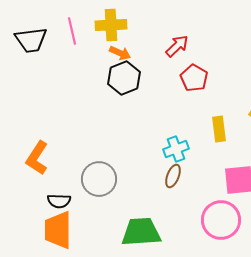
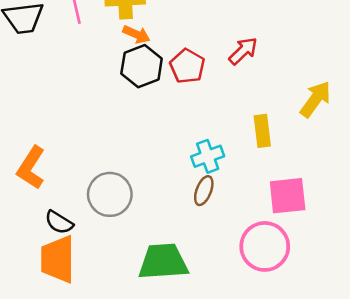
red arrow: (177, 46) -> (243, 51), moved
red pentagon: (194, 78) -> (187, 66), moved
black semicircle: (59, 201) -> (59, 222), turned 30

